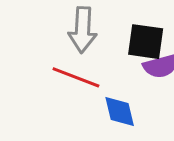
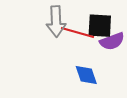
red line: (76, 77) -> (77, 33), moved

